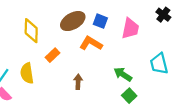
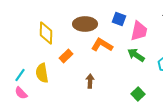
brown ellipse: (73, 21) -> (85, 24), turned 30
blue square: (100, 21) -> (119, 19), moved
green arrow: (123, 74) -> (136, 55), moved

